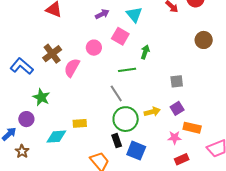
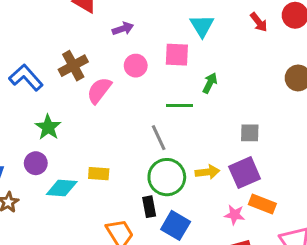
purple arrow: (102, 14) -> (123, 29), moved
pink square: (120, 36) -> (177, 55), turned -36
purple square: (177, 108) -> (245, 173), size x1.5
purple circle: (26, 119) -> (36, 163), moved

